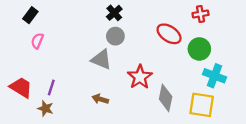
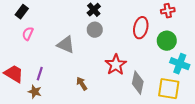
red ellipse: (169, 34) -> (141, 28), turned 70
gray triangle: (101, 59) -> (66, 45), moved
brown arrow: (100, 99) -> (82, 84), turned 40

